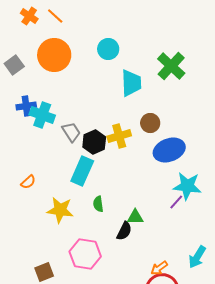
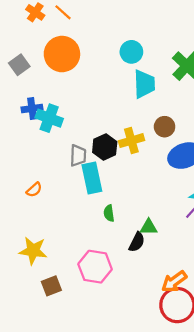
cyan circle: (108, 49) -> (131, 52), moved
gray trapezoid: (71, 132) -> (78, 156), moved, turned 35
cyan rectangle: (82, 171) -> (92, 178), turned -36
yellow star: (60, 210) -> (33, 251), moved
orange arrow: (159, 268) -> (174, 282), size x1.4

